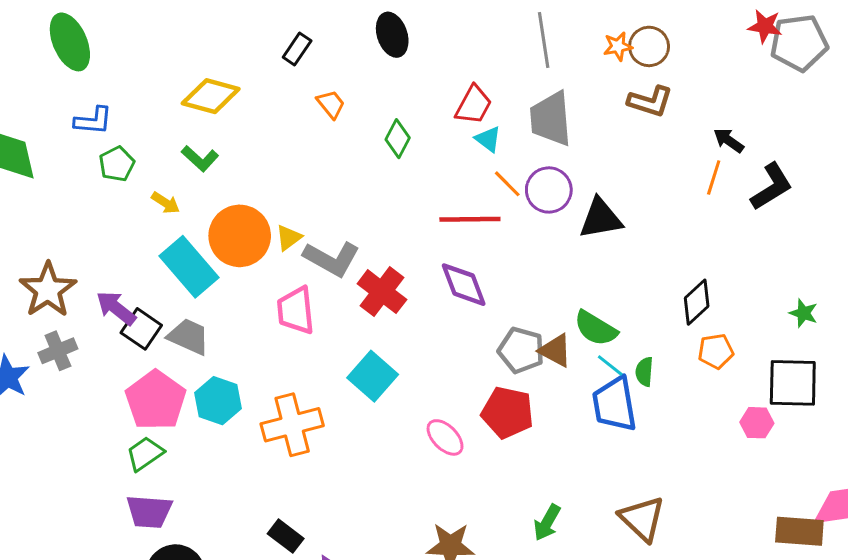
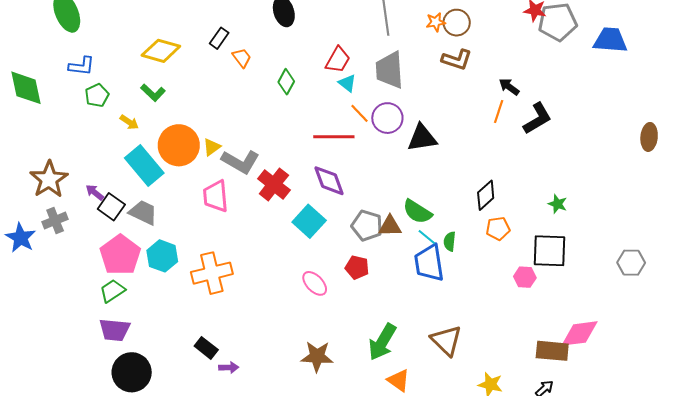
black rectangle: (297, 49) -> (219, 38), moved
purple arrow: (116, 308) -> (95, 192), size x0.7
brown triangle: (555, 350) -> (390, 226), turned -30
cyan square: (373, 376) -> (309, 221), moved
red pentagon: (508, 413) -> (357, 267), size x0.7
green arrow: (547, 523) -> (382, 342), size x1.5

